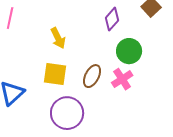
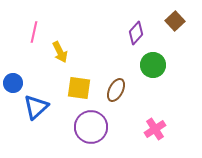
yellow arrow: (58, 38) -> (60, 52), moved
pink cross: (122, 79) -> (155, 129), moved

